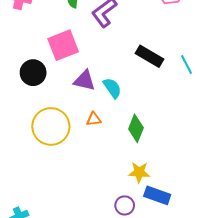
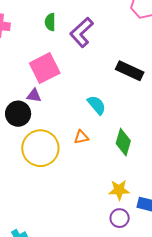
black circle: (33, 73) -> (18, 114), moved
purple triangle: (85, 81) -> (34, 96), moved, size x0.7
yellow star: (139, 172) -> (119, 190), moved

